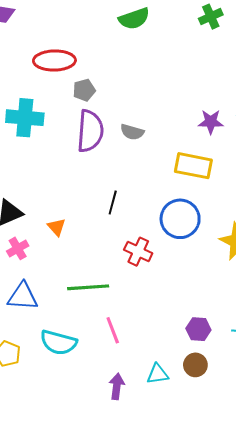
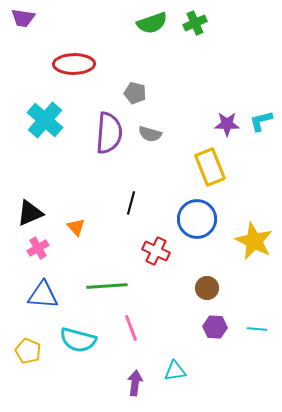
green cross: (211, 17) -> (195, 23), moved
gray pentagon: (84, 90) -> (135, 93), moved, turned 30
cyan cross: (25, 118) -> (45, 120), turned 36
yellow rectangle: (193, 166) -> (210, 167), turned 57
brown circle: (195, 365) -> (207, 288), moved

